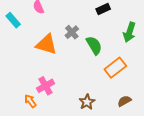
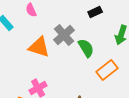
gray cross: (72, 32) -> (64, 35), size x1.5

